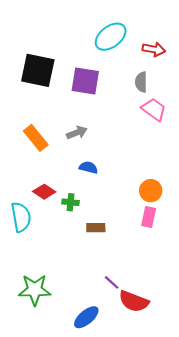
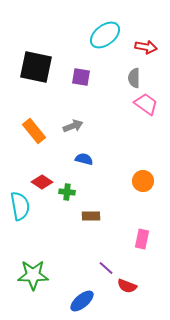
purple square: (85, 81) -> (81, 77), size x0.7
pink rectangle: (149, 217) -> (142, 239), moved
red semicircle: (134, 301) -> (127, 286), size x0.7

